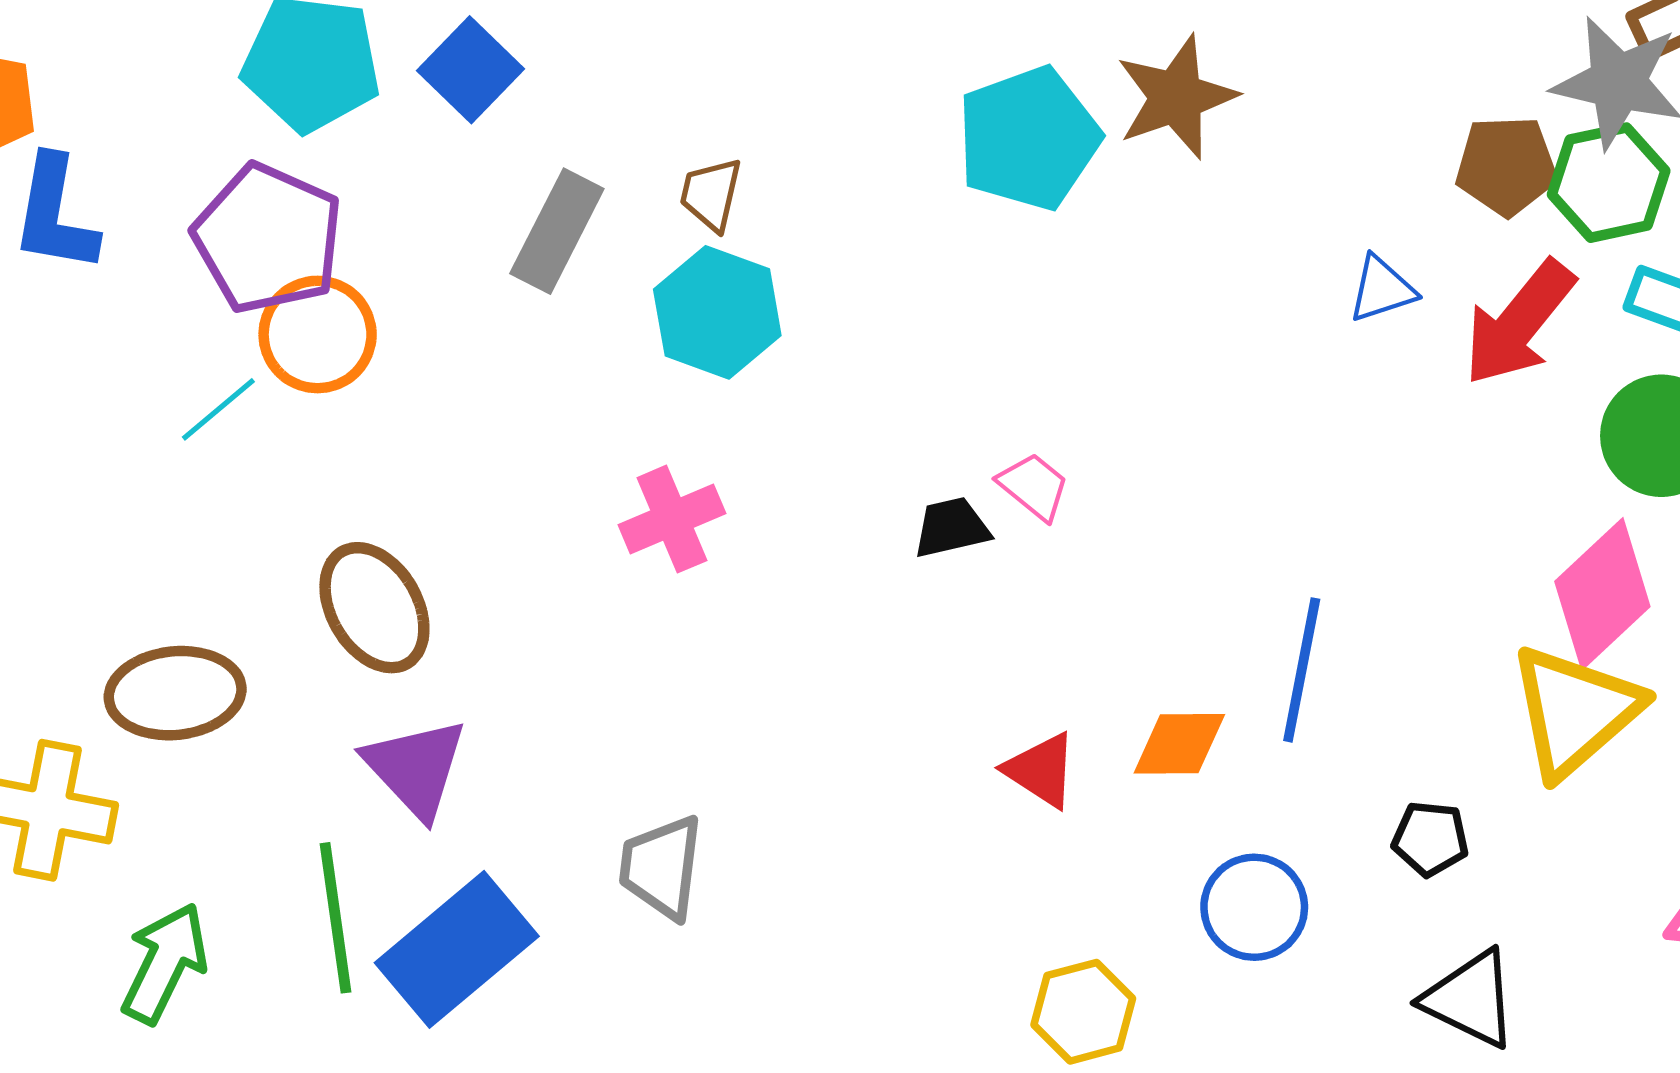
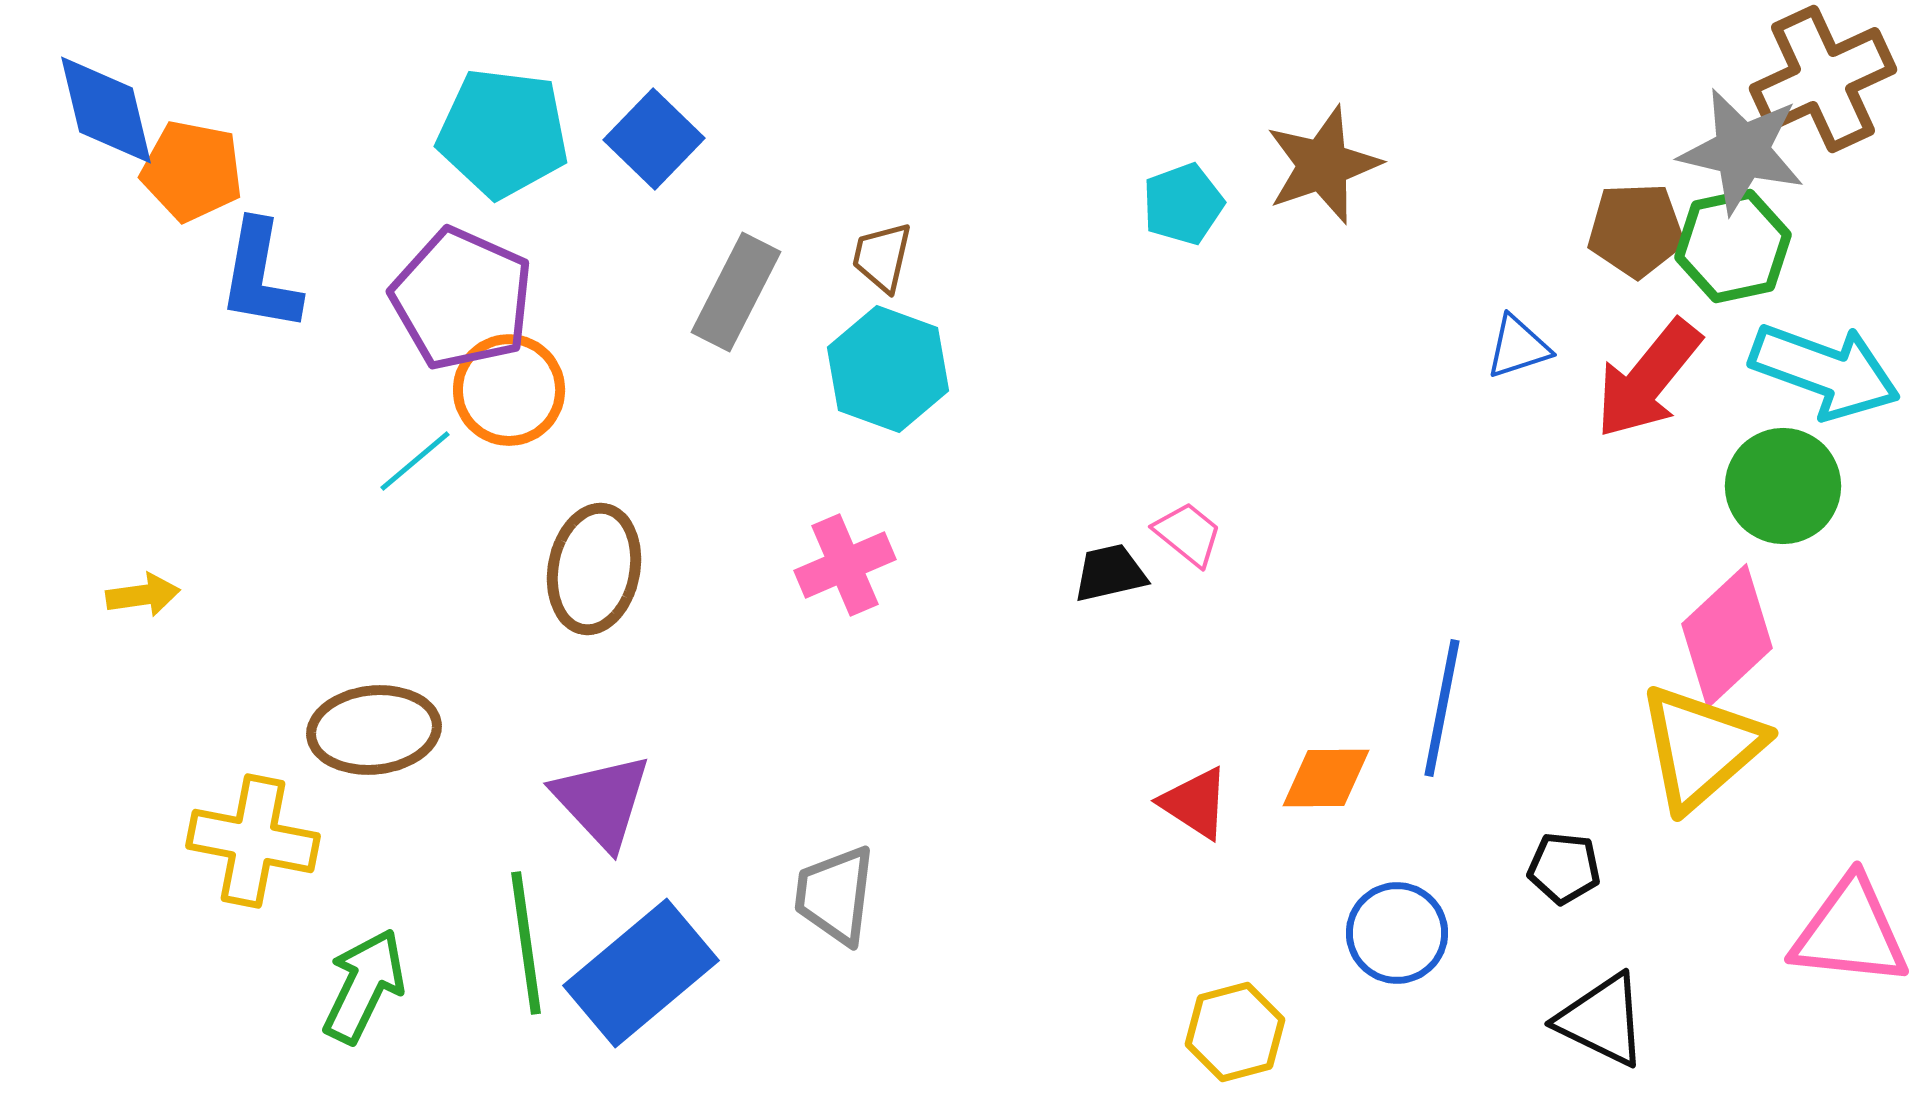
cyan pentagon: (1028, 138) -> (1183, 204), size x0.6
brown ellipse: (374, 608) -> (594, 569), moved, turned 41

